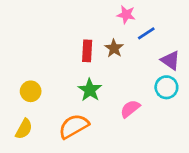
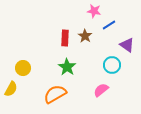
cyan circle: (166, 87) -> (112, 65), moved
pink semicircle: (130, 109) -> (101, 90), moved
yellow semicircle: (24, 129) -> (11, 89), moved

